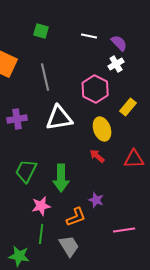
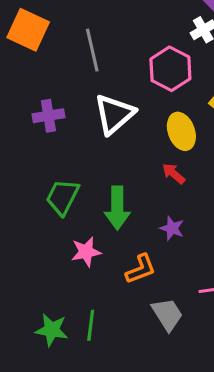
white triangle: (59, 118) -> (114, 114), turned -32
purple star: (96, 200) -> (172, 228), moved
green line: (41, 234) -> (91, 325), moved
gray trapezoid: (69, 246) -> (167, 314), moved

